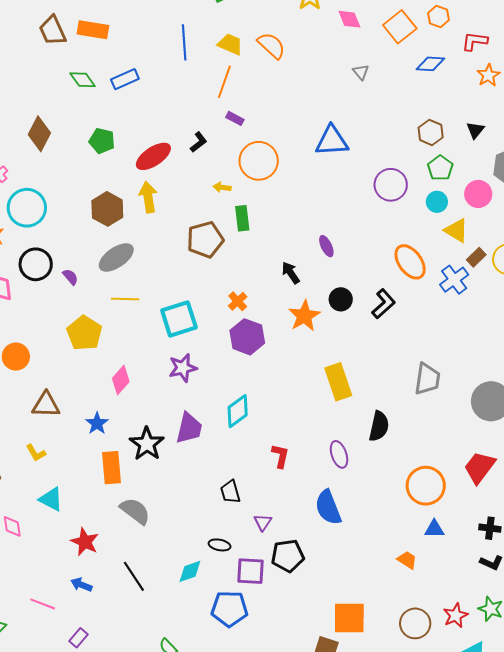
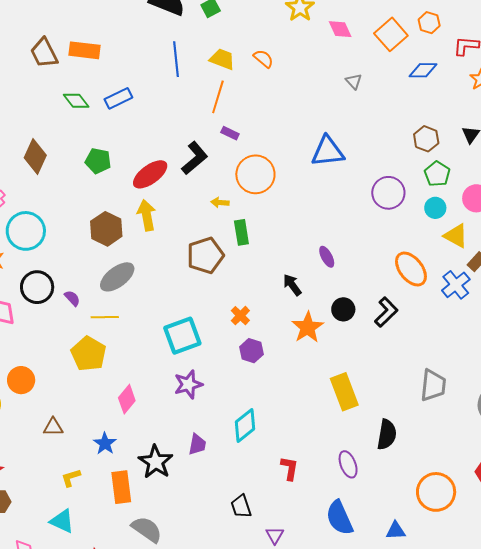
orange semicircle: (271, 45) -> (263, 59), size x0.7
black L-shape: (199, 142) -> (195, 158), size x1.6
yellow line: (125, 299) -> (105, 317), moved
purple hexagon: (247, 337) -> (251, 351), size x0.7
brown triangle: (46, 405) -> (53, 427), size x0.7
purple trapezoid: (189, 428) -> (197, 444), size x0.7
yellow L-shape: (36, 453) -> (71, 478), moved, turned 105
blue triangle: (434, 529) -> (396, 531), moved

